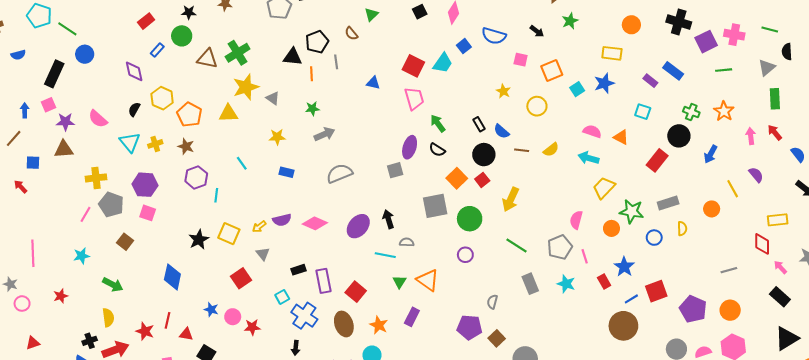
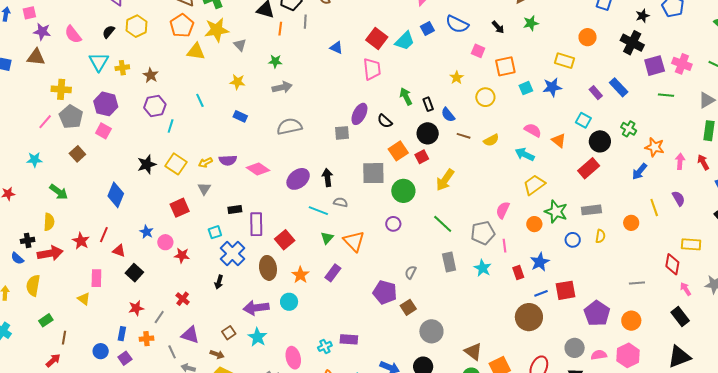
orange star: (724, 111) -> (655, 147), moved, turned -30
orange pentagon: (189, 115) -> (182, 26), moved
green arrow: (438, 123) -> (406, 96), moved
black circle: (679, 136) -> (600, 141), moved

